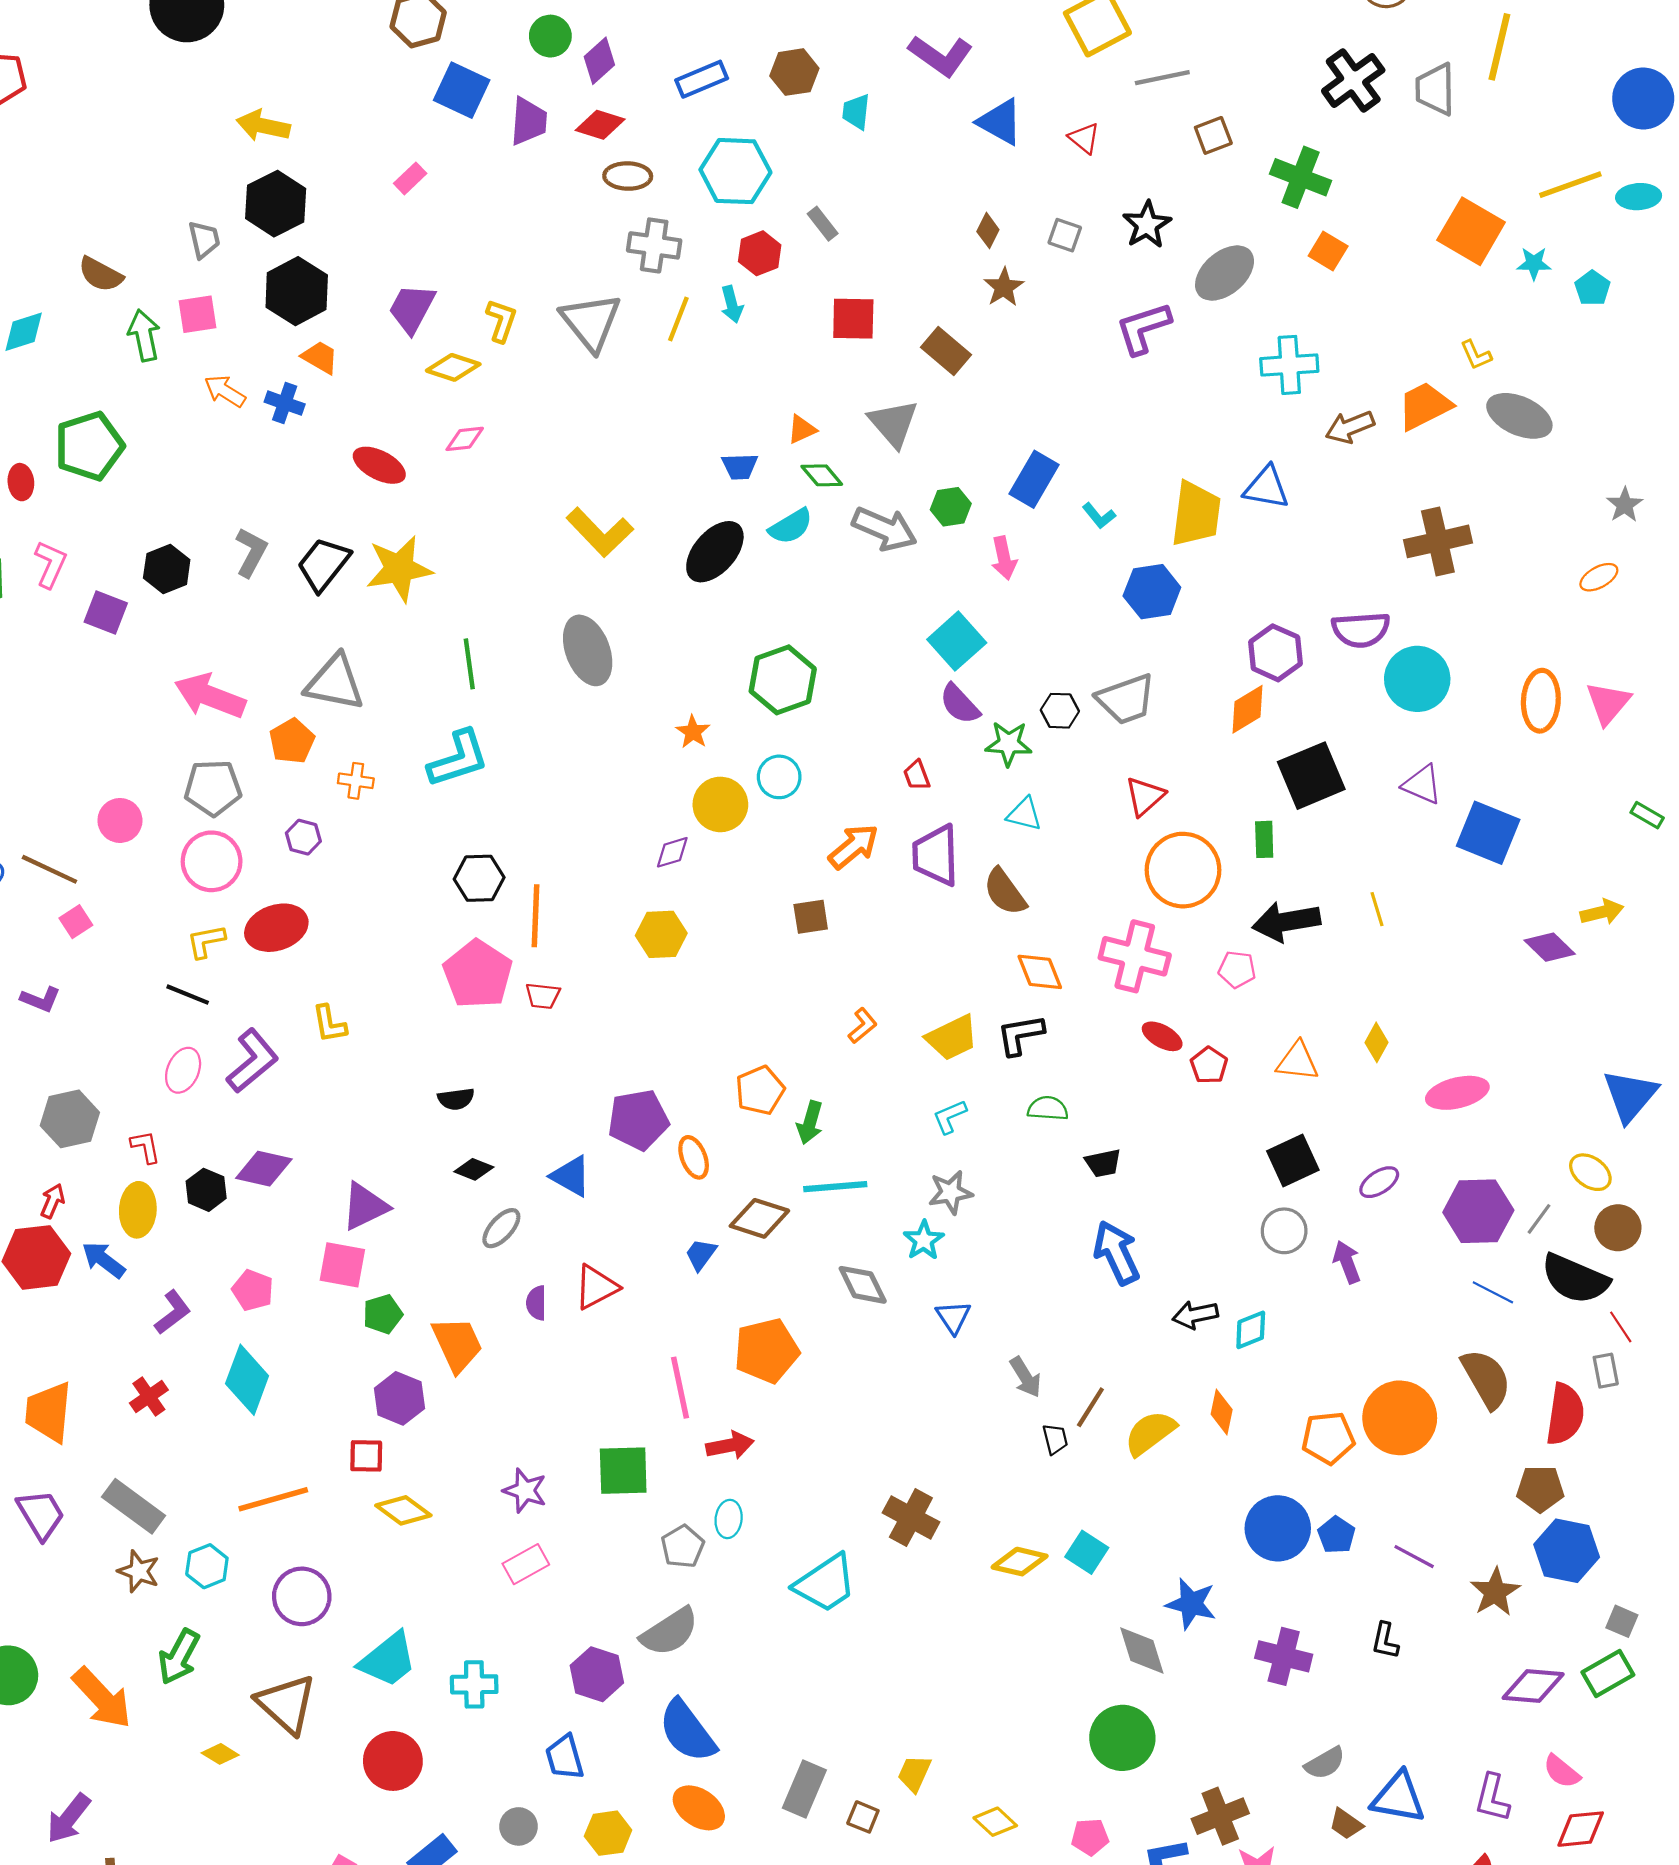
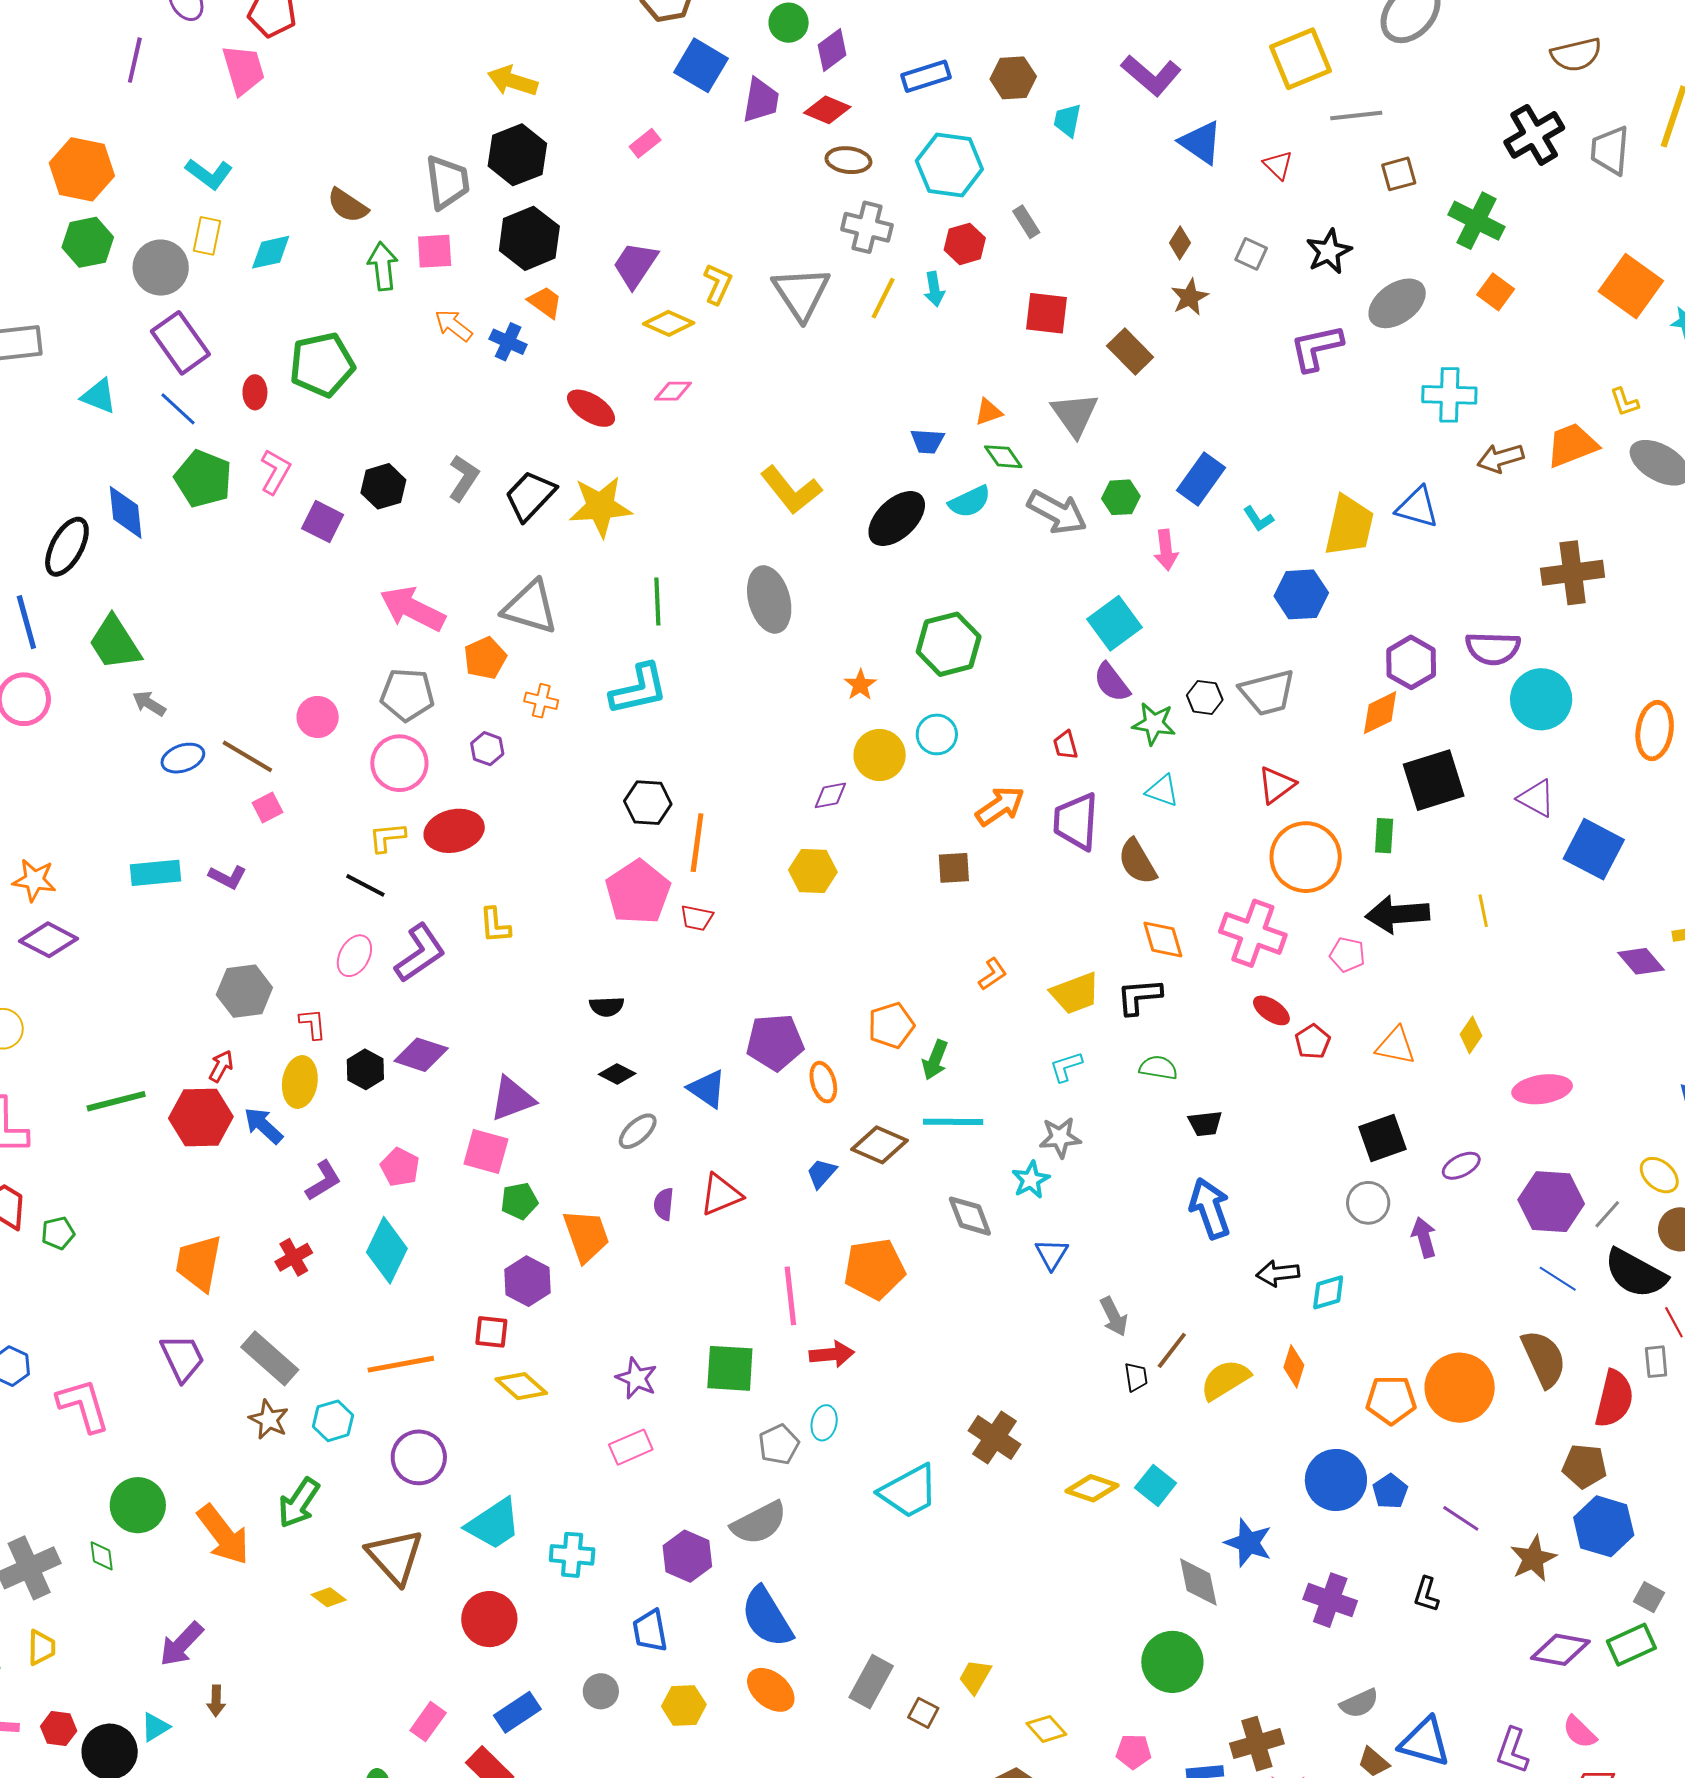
gray trapezoid: (204, 240) -> (447, 182), size x1.5

